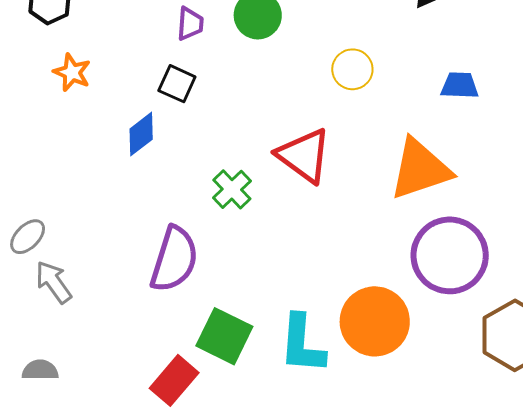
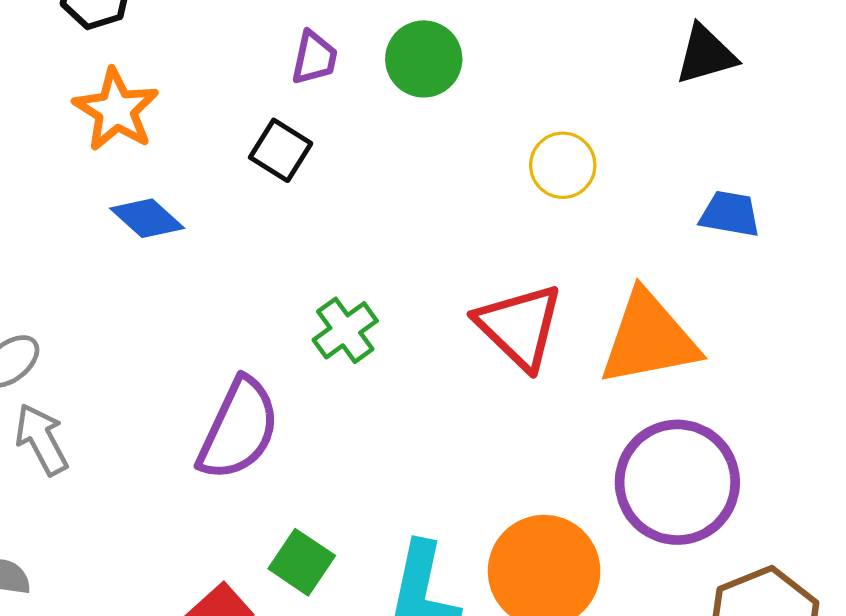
orange star: (72, 72) -> (116, 110), size x1.4
blue diamond: (141, 134) -> (147, 218), moved, turned 72
red triangle: (304, 156) -> (519, 326), moved
green square: (224, 336) -> (302, 562), size x0.7

